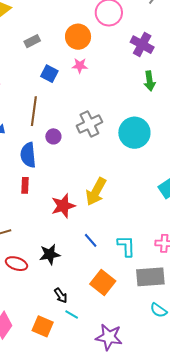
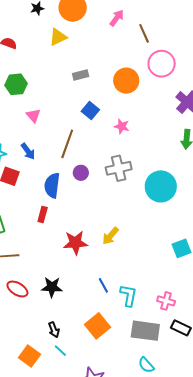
pink star: (80, 66) -> (122, 126), moved
yellow arrow: (96, 192) -> (110, 236), size x0.7
blue line: (91, 240) -> (103, 285), moved

